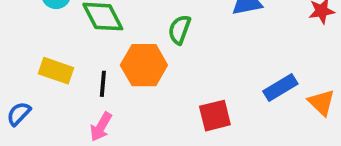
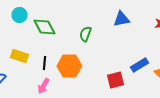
orange hexagon: (144, 65) -> (69, 66), moved
red square: (215, 116) -> (115, 80), moved

